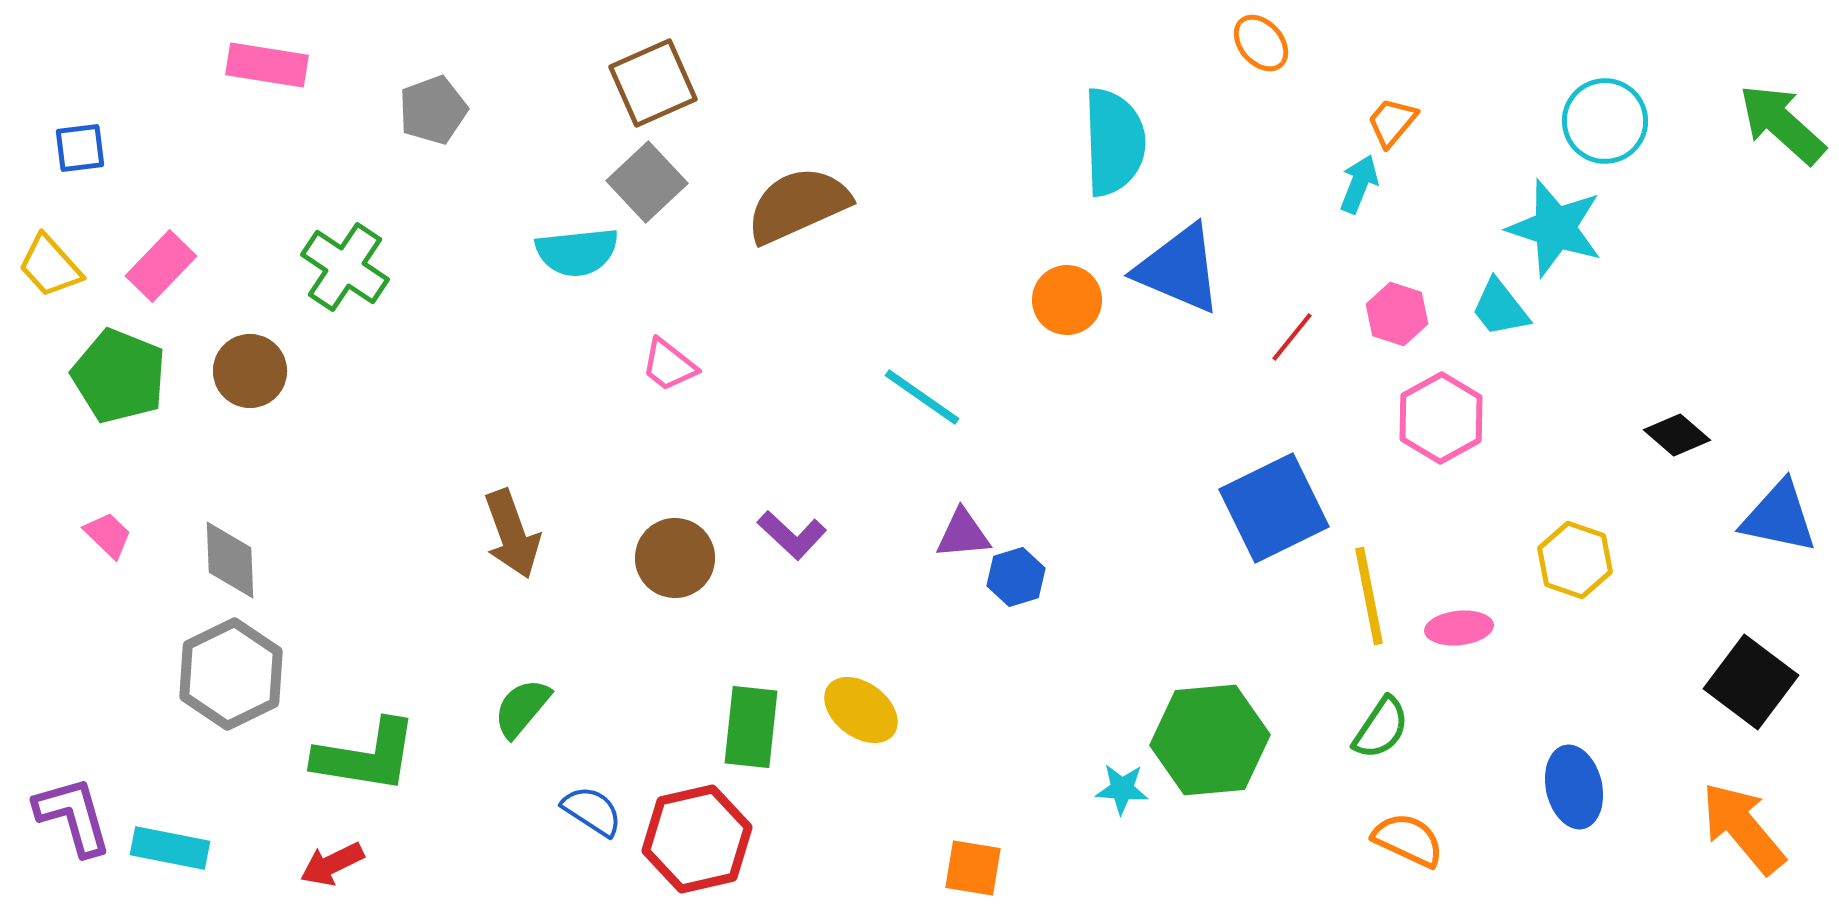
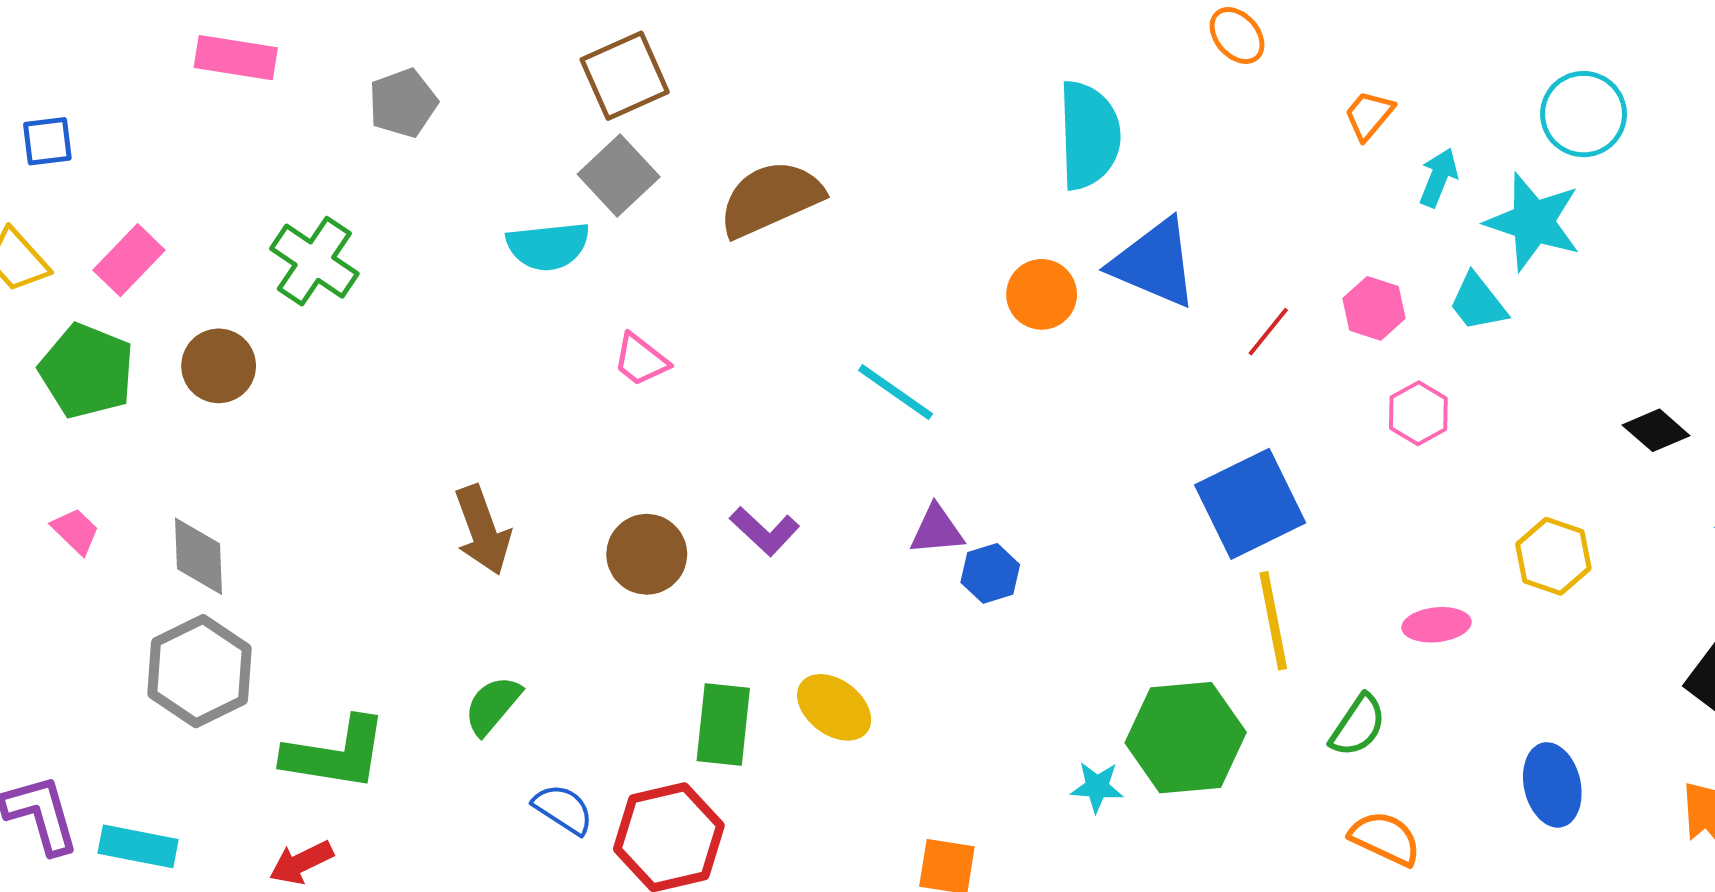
cyan arrow: (1359, 184) -> (1438, 178), moved
pink hexagon: (1441, 418) -> (1418, 413), size x0.7
yellow line: (1369, 596) -> (1273, 621), moved

